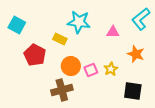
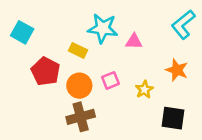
pink triangle: (113, 32) -> (134, 41), moved
orange circle: (71, 66) -> (79, 86), moved
pink square: (91, 70) -> (111, 80), moved

